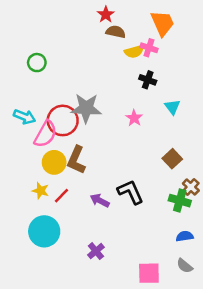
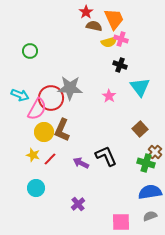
orange trapezoid: (162, 23) -> (114, 19), moved
cyan triangle: (172, 107) -> (140, 87), size x1.5
cyan circle: (44, 231) -> (36, 188), size x0.7
blue semicircle: (185, 236) -> (150, 192), size x1.6
gray semicircle: (185, 266) -> (150, 216), turned 120

